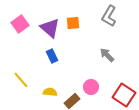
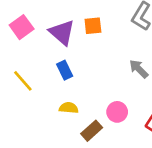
yellow line: (21, 80) -> (23, 81), moved
yellow semicircle: (50, 92) -> (69, 108), moved

